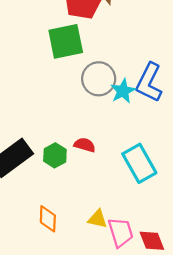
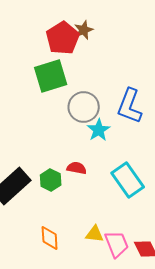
cyan star: (123, 91) -> (99, 130), moved

